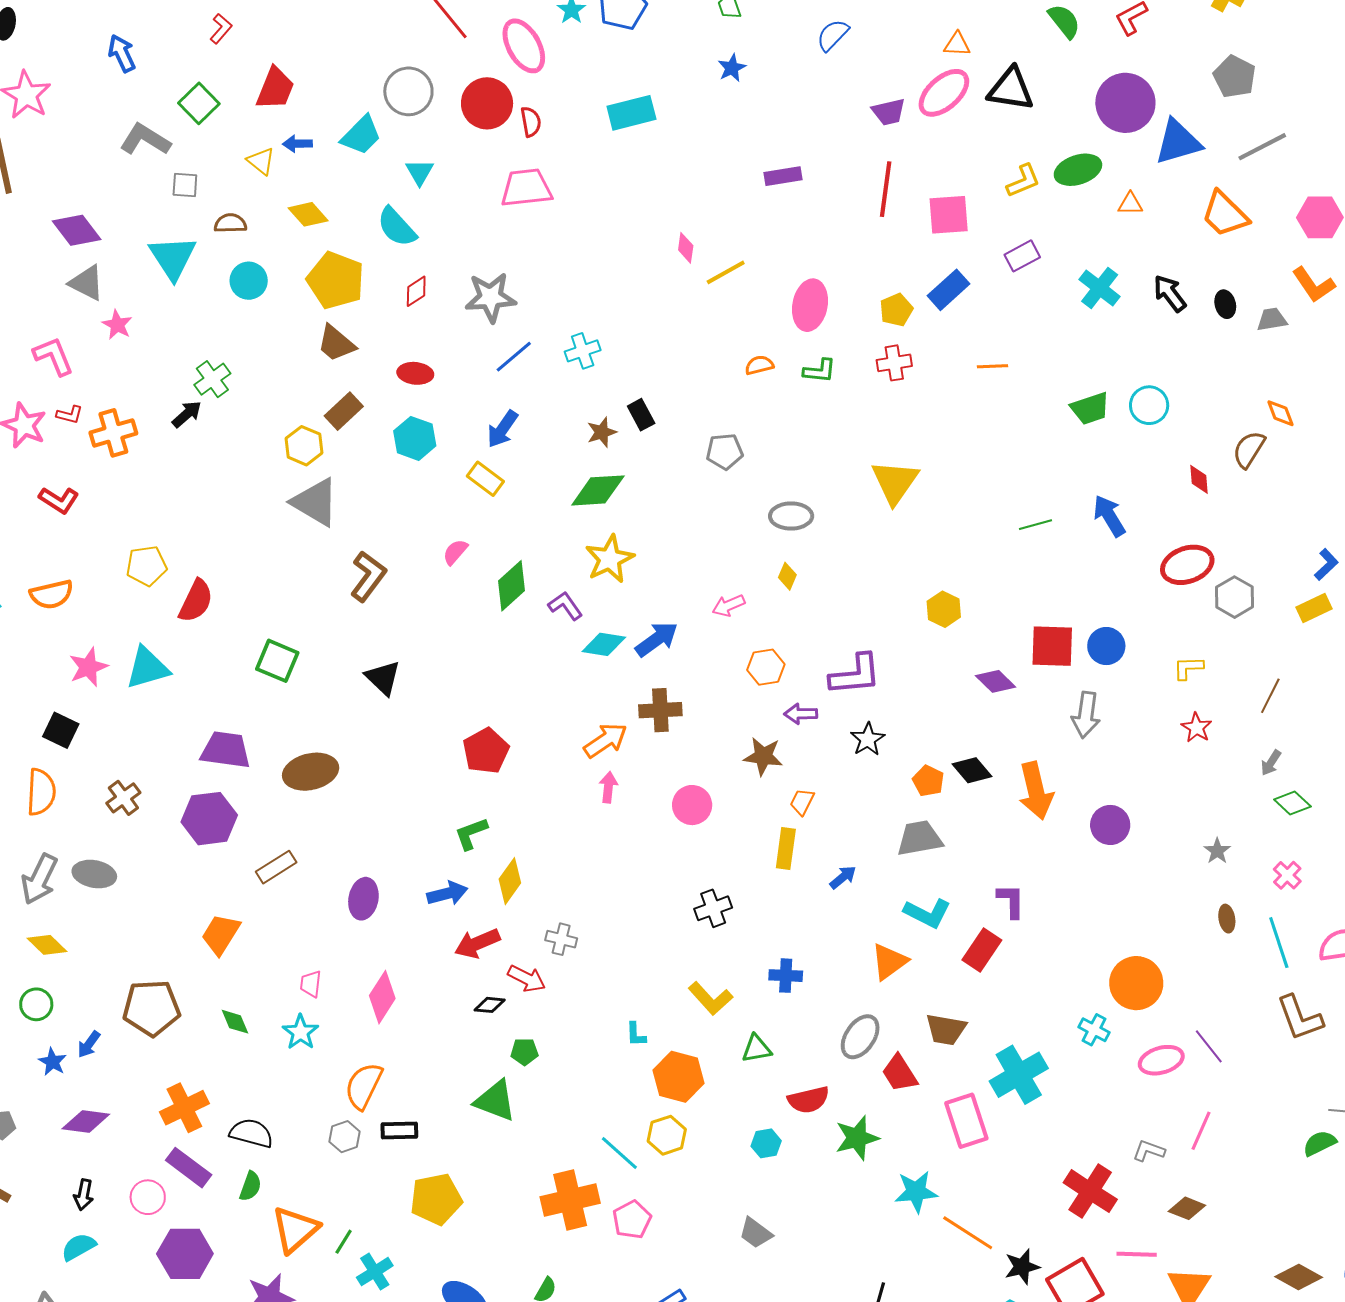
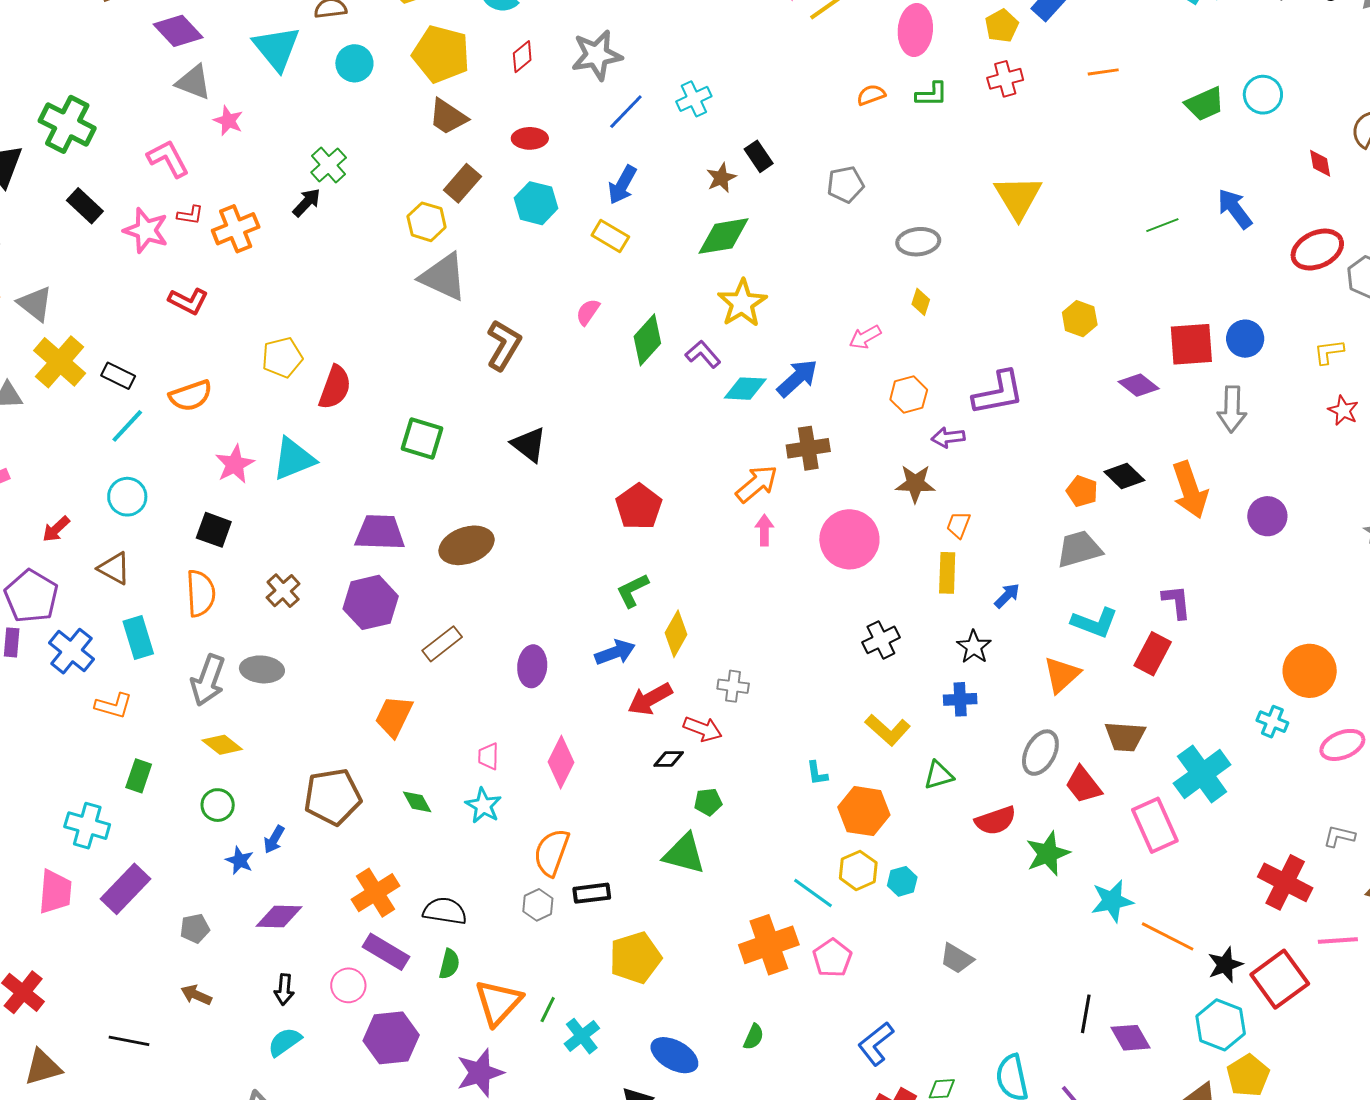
black star: (868, 739) -> (974, 647), moved
pink circle: (692, 805) -> (849, 539), size x1.5
cyan hexagon: (766, 1143) -> (902, 881), moved

